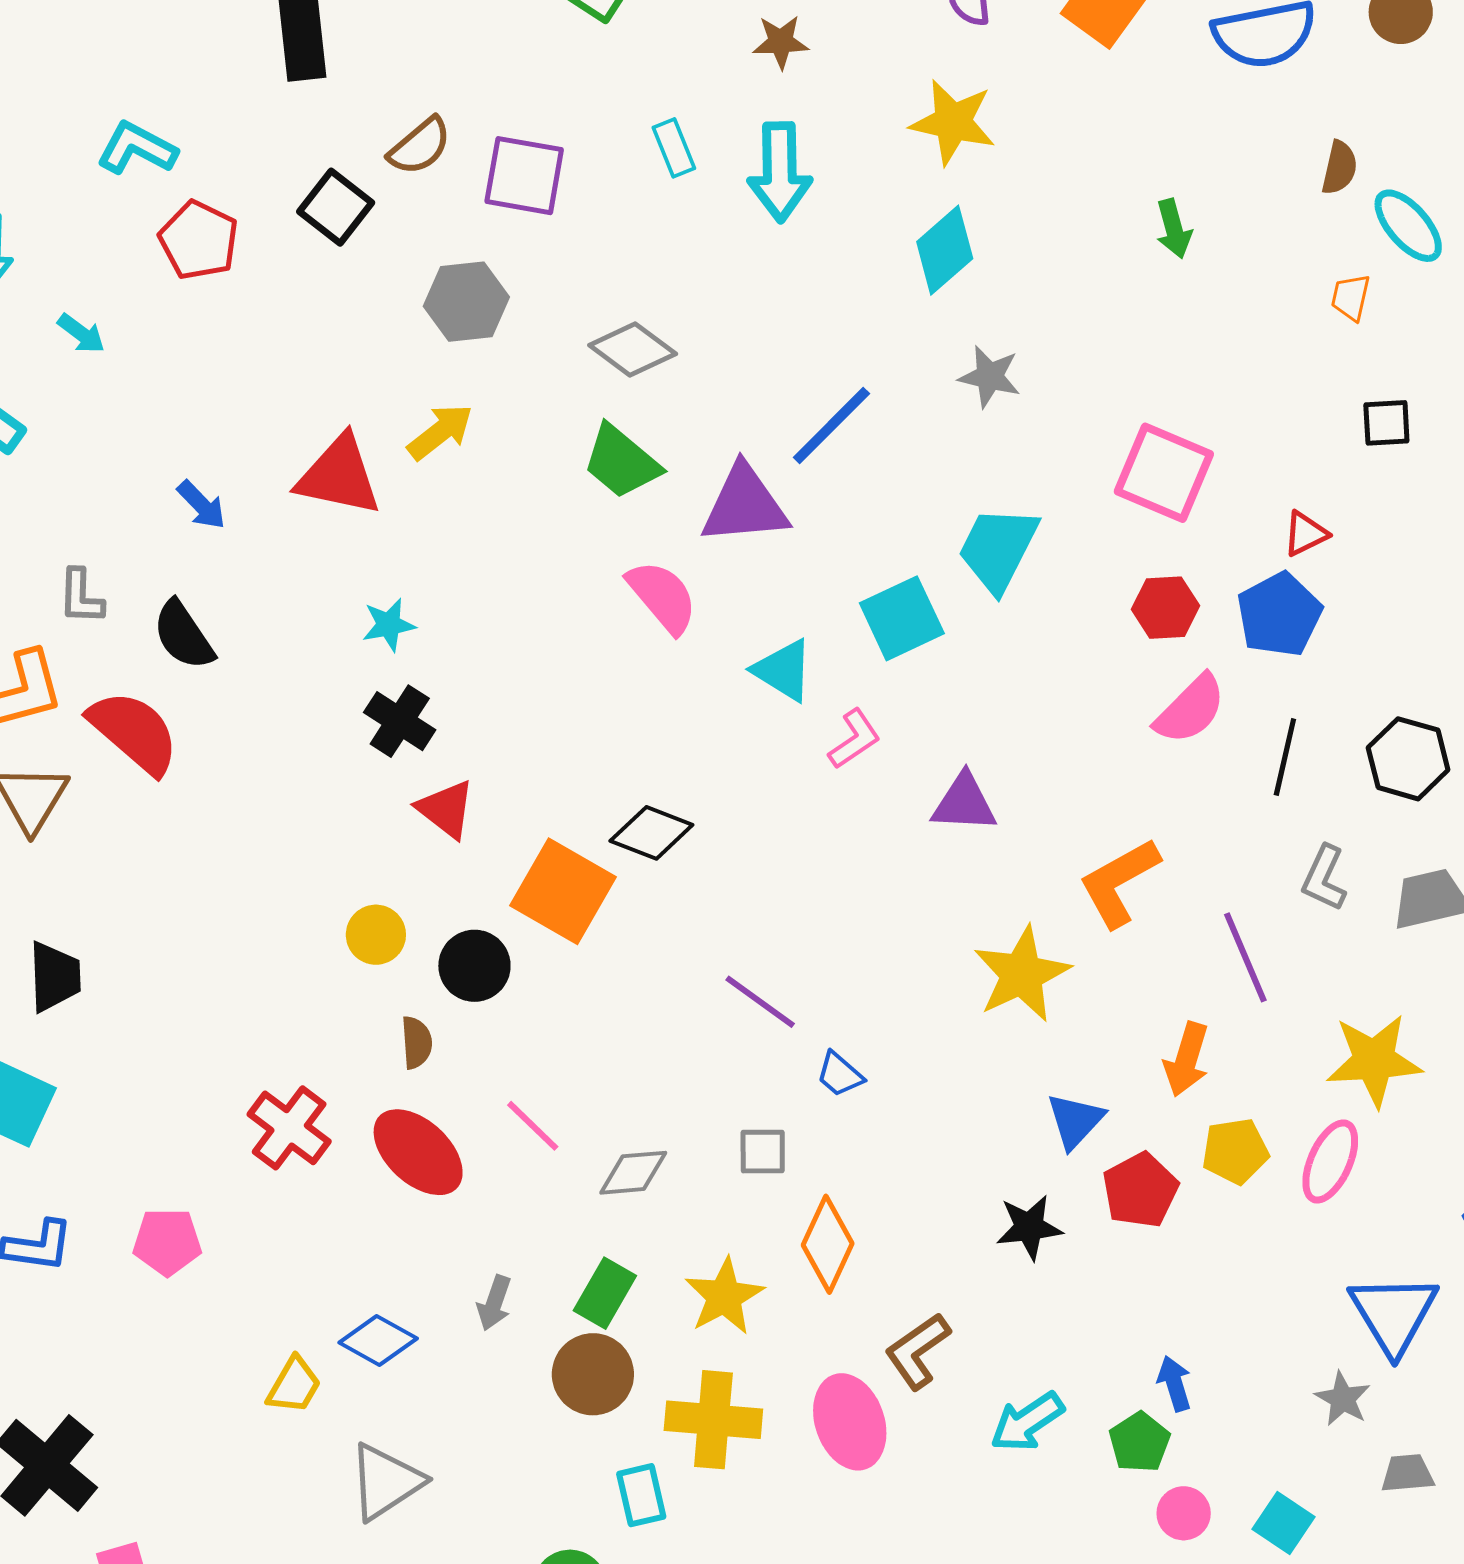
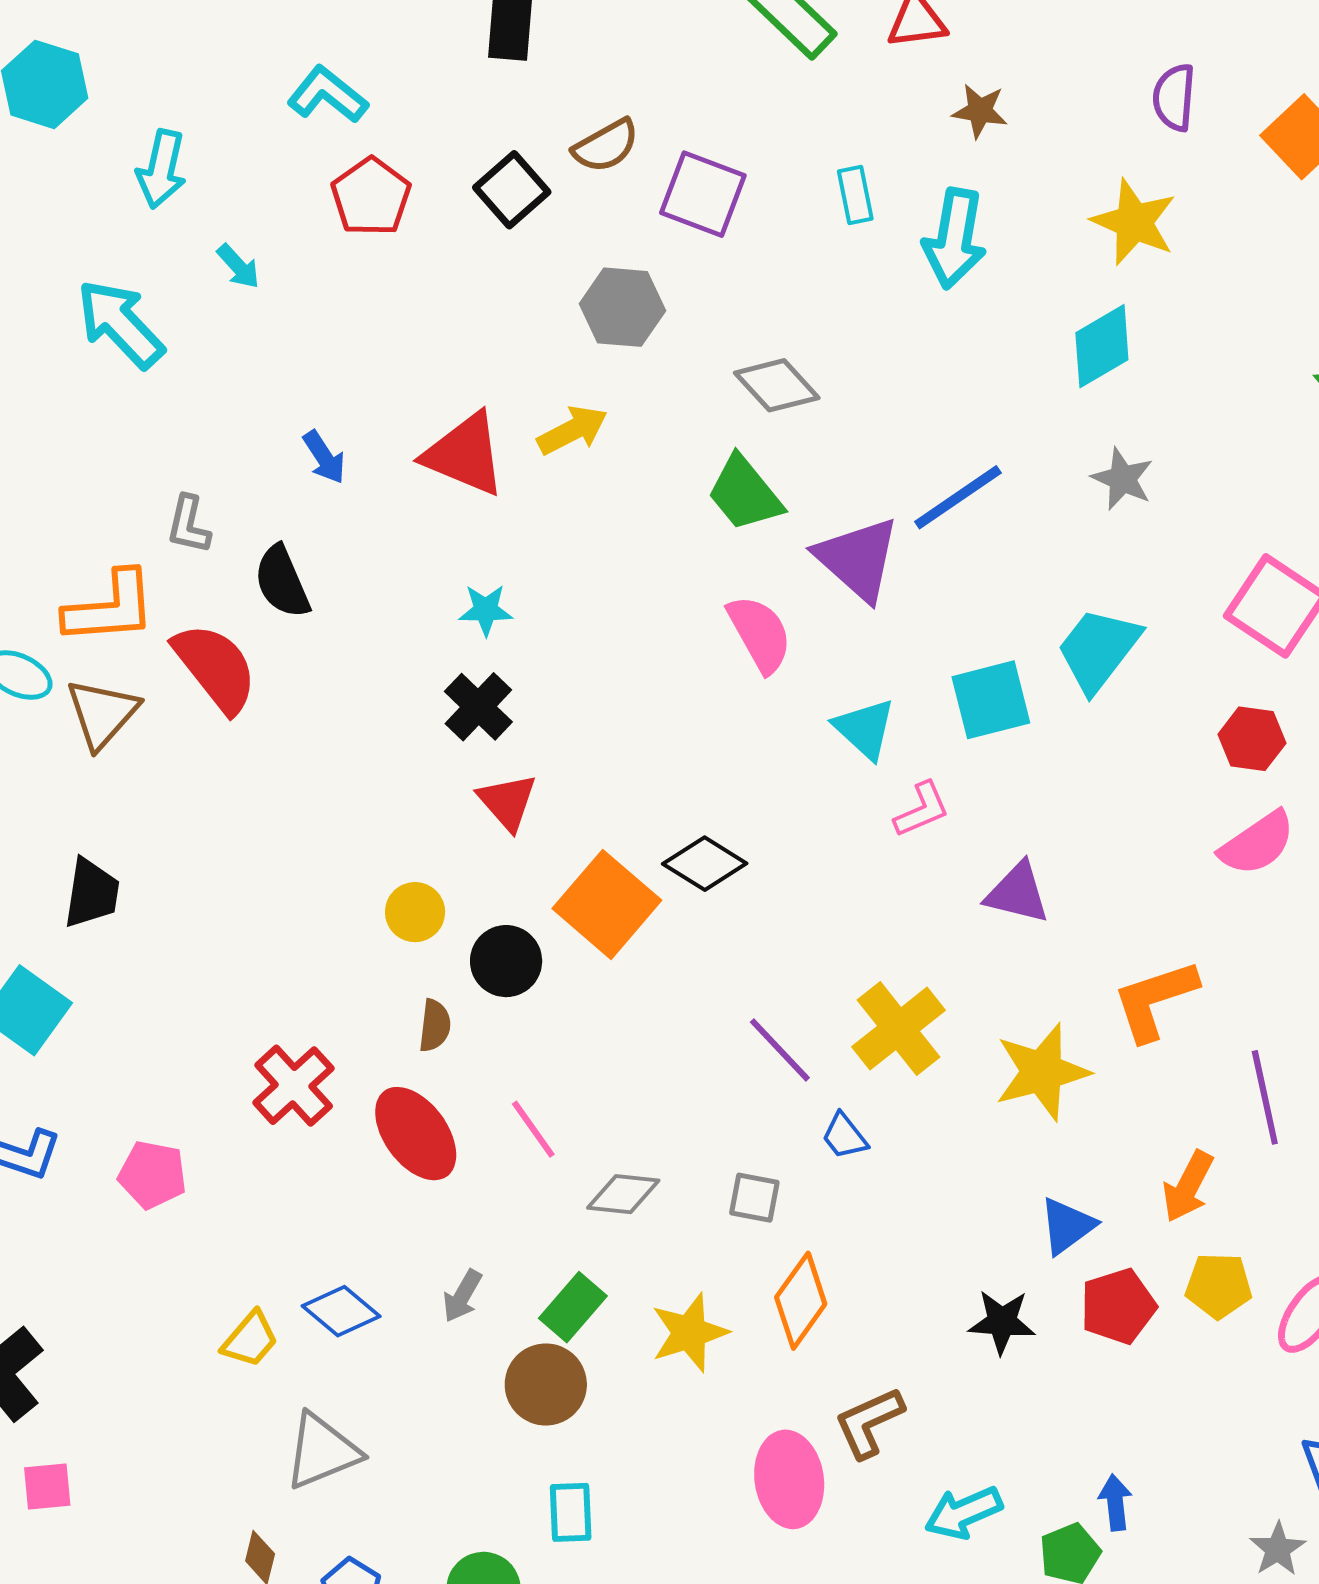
purple triangle: (745, 505) -> (858, 559), turned 36
yellow cross: (713, 1420) -> (899, 1029), moved, turned 36

